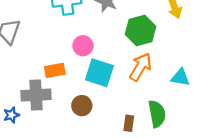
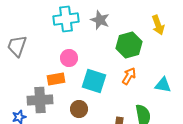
pink circle: (83, 46) -> (69, 58), moved
orange arrow: (141, 67) -> (129, 76), size x0.7

